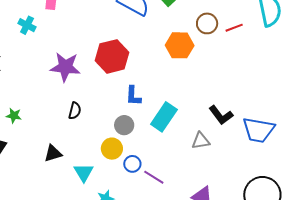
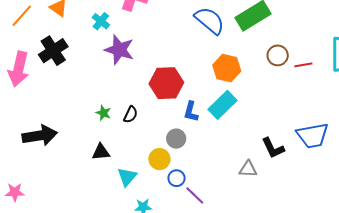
orange hexagon: (180, 45) -> (227, 68), moved
red hexagon: (112, 56) -> (166, 83), moved
purple star: (65, 67) -> (119, 50), moved
green star: (14, 116) -> (103, 113), moved
cyan rectangle: (164, 117) -> (223, 105), moved
blue trapezoid: (258, 130) -> (313, 135), moved, turned -32

